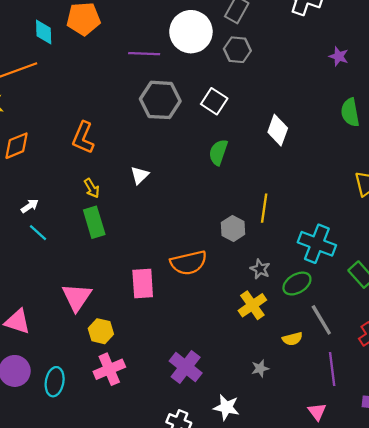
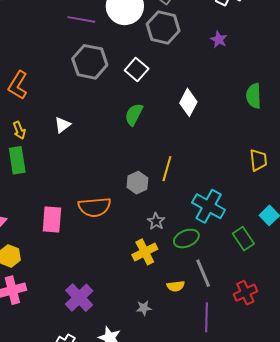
gray hexagon: (237, 50) -> (163, 27), size x1.4
purple star: (339, 56) -> (219, 40), moved

